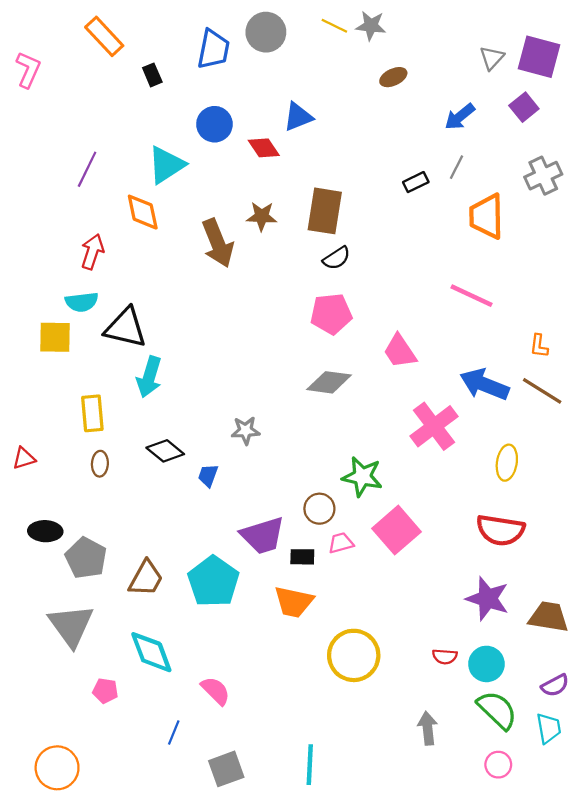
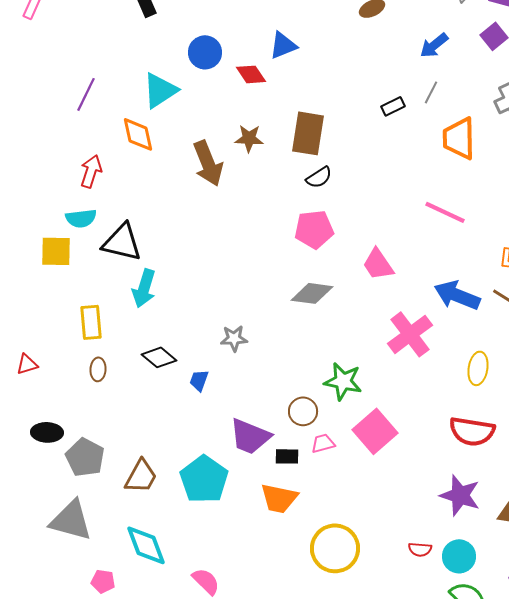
purple trapezoid: (263, 535) -> (250, 436), turned 39
gray triangle: (71, 625) -> (71, 520), turned -39

